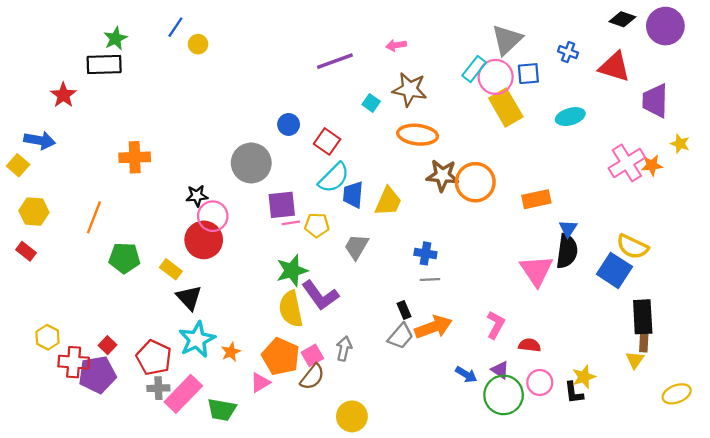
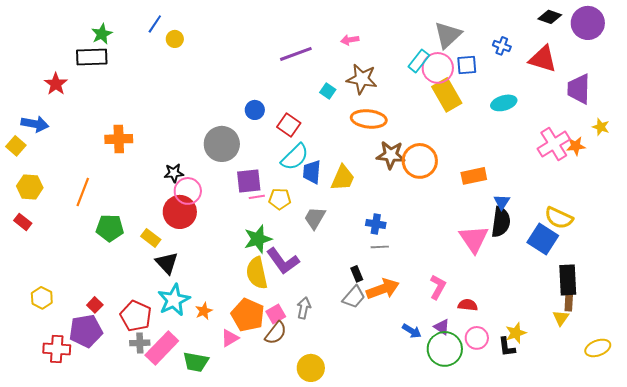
red cross: (74, 362) -> (57, 349), moved

